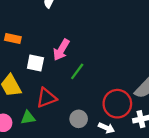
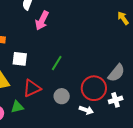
pink arrow: (61, 50) -> (42, 21), moved
gray circle: (79, 119) -> (62, 96), moved

